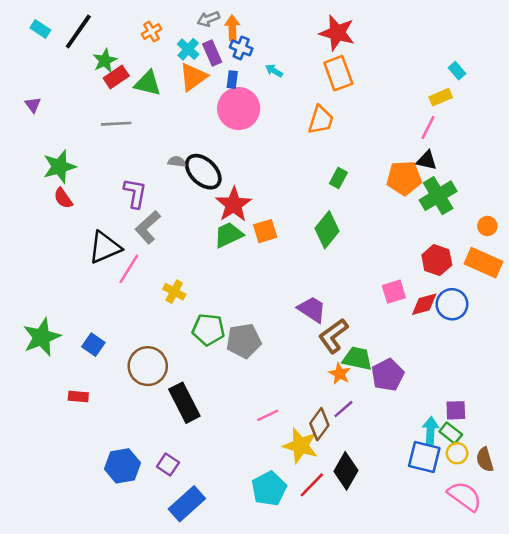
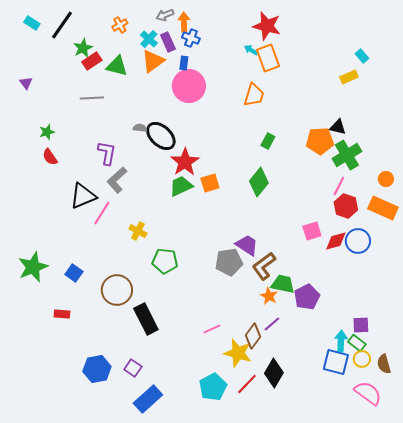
cyan arrow: (274, 71) -> (251, 50), moved
pink line: (428, 127) -> (339, 186), moved
green star: (59, 167) -> (47, 132), size x0.6
gray pentagon: (244, 341) -> (229, 262), moved

